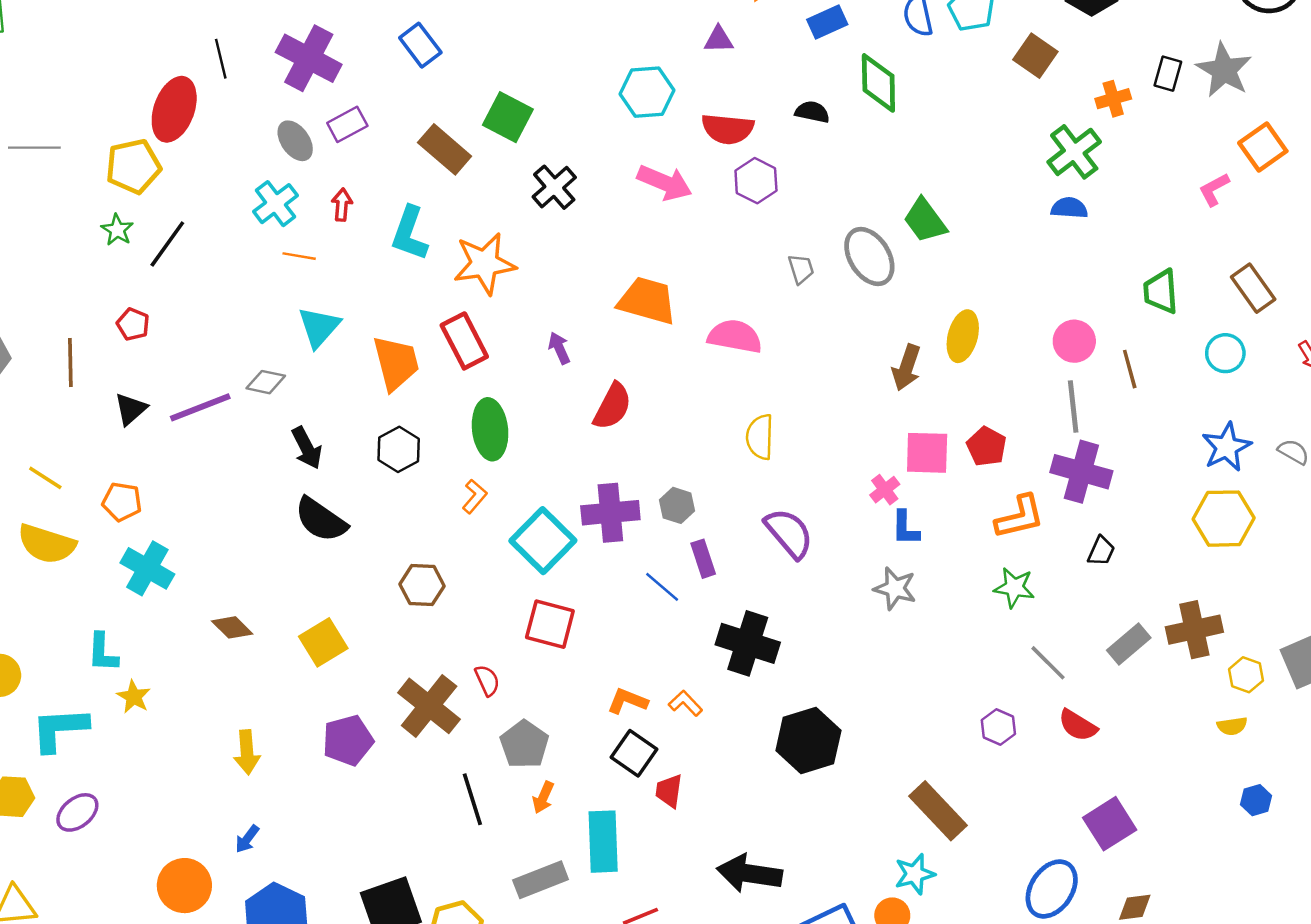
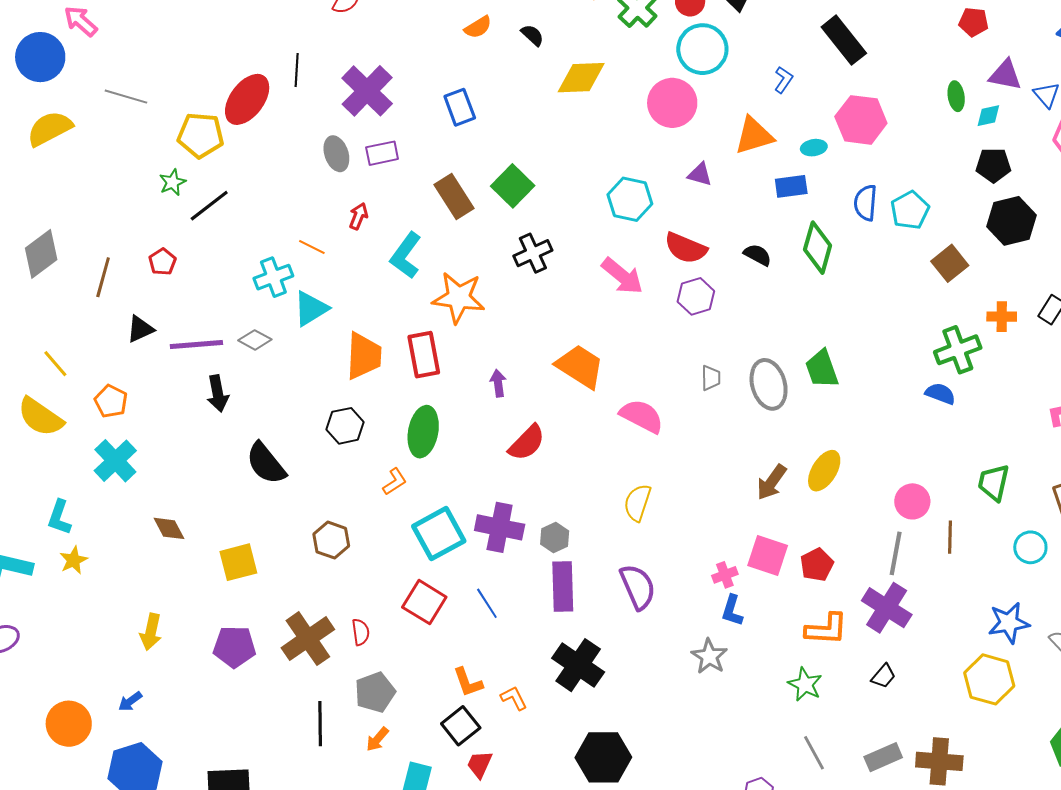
cyan cross: (275, 204) -> (273, 277), moved
black arrow: (307, 448) -> (218, 394), moved
purple rectangle: (703, 559) -> (563, 587), size x1.6
blue line: (662, 587) -> (487, 603), moved
orange L-shape: (627, 701) -> (468, 682), turned -148

